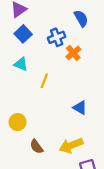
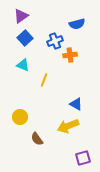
blue semicircle: (81, 18) -> (77, 24), turned 105
orange cross: (73, 53) -> (70, 55), turned 32
yellow arrow: (71, 145) -> (68, 126), moved

